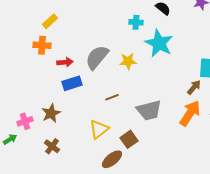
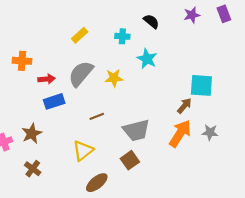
yellow rectangle: (50, 21) -> (80, 35), moved
cyan star: (159, 43) -> (147, 59), size x0.7
brown square: (129, 139) -> (130, 160), moved

